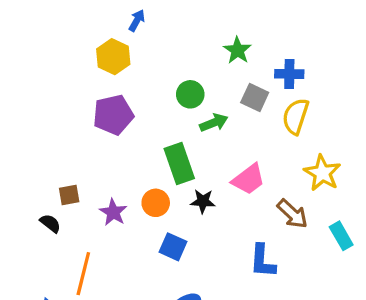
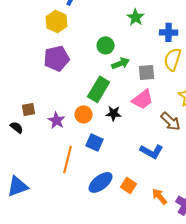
gray square: (255, 97) -> (147, 72), moved, turned -30
green rectangle: (179, 164) -> (99, 89), turned 50
blue L-shape: (263, 261) -> (152, 151), turned -65
orange line: (83, 274) -> (68, 159), moved

